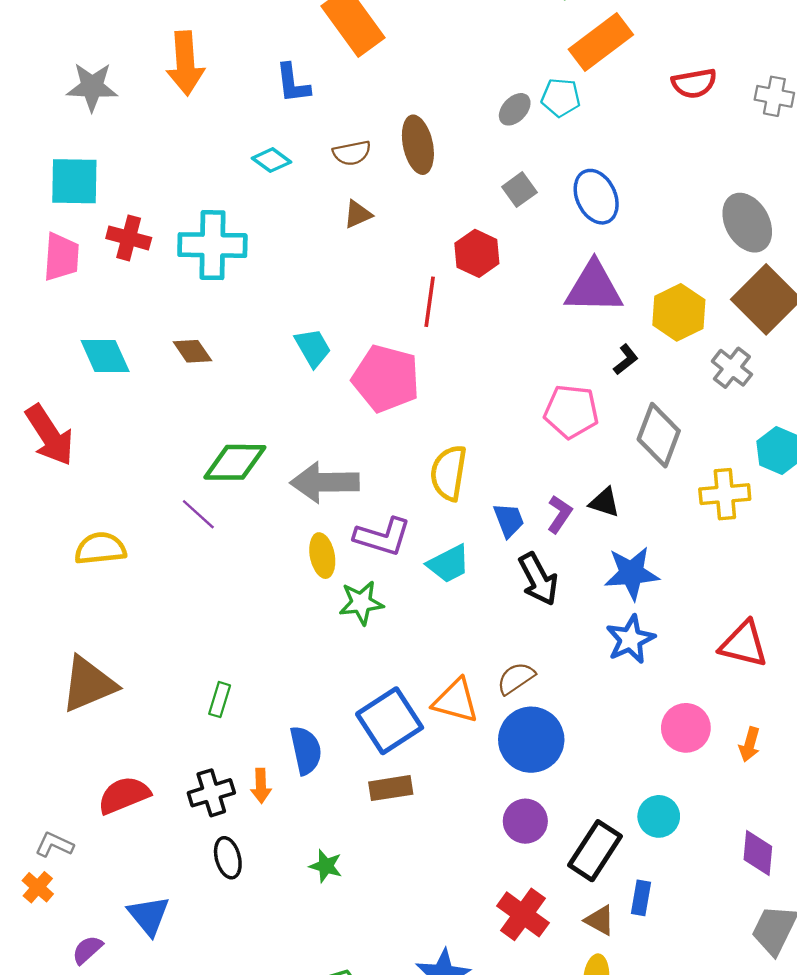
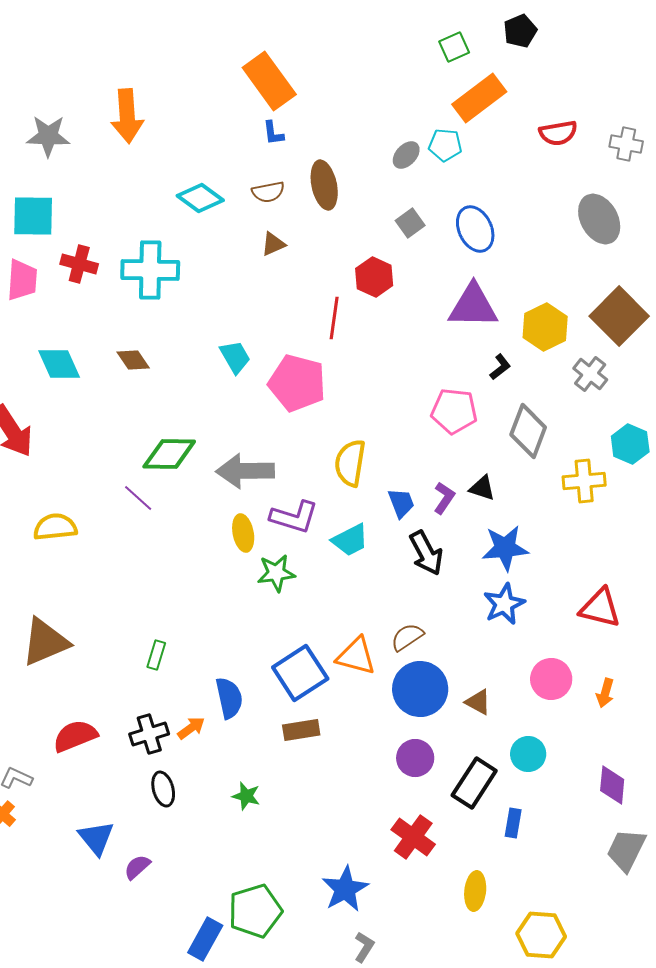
blue L-shape: (293, 83) -> (273, 133), moved, size x0.7
cyan diamond: (272, 160) -> (200, 198), size x1.4
gray ellipse: (747, 223) -> (599, 219), moved
orange arrow: (261, 786) -> (191, 728), turned -124
brown triangle: (600, 920) -> (478, 702), moved
purple semicircle: (87, 950) -> (137, 867), moved

